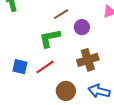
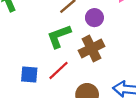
brown cross: (88, 60) -> (91, 48), moved

